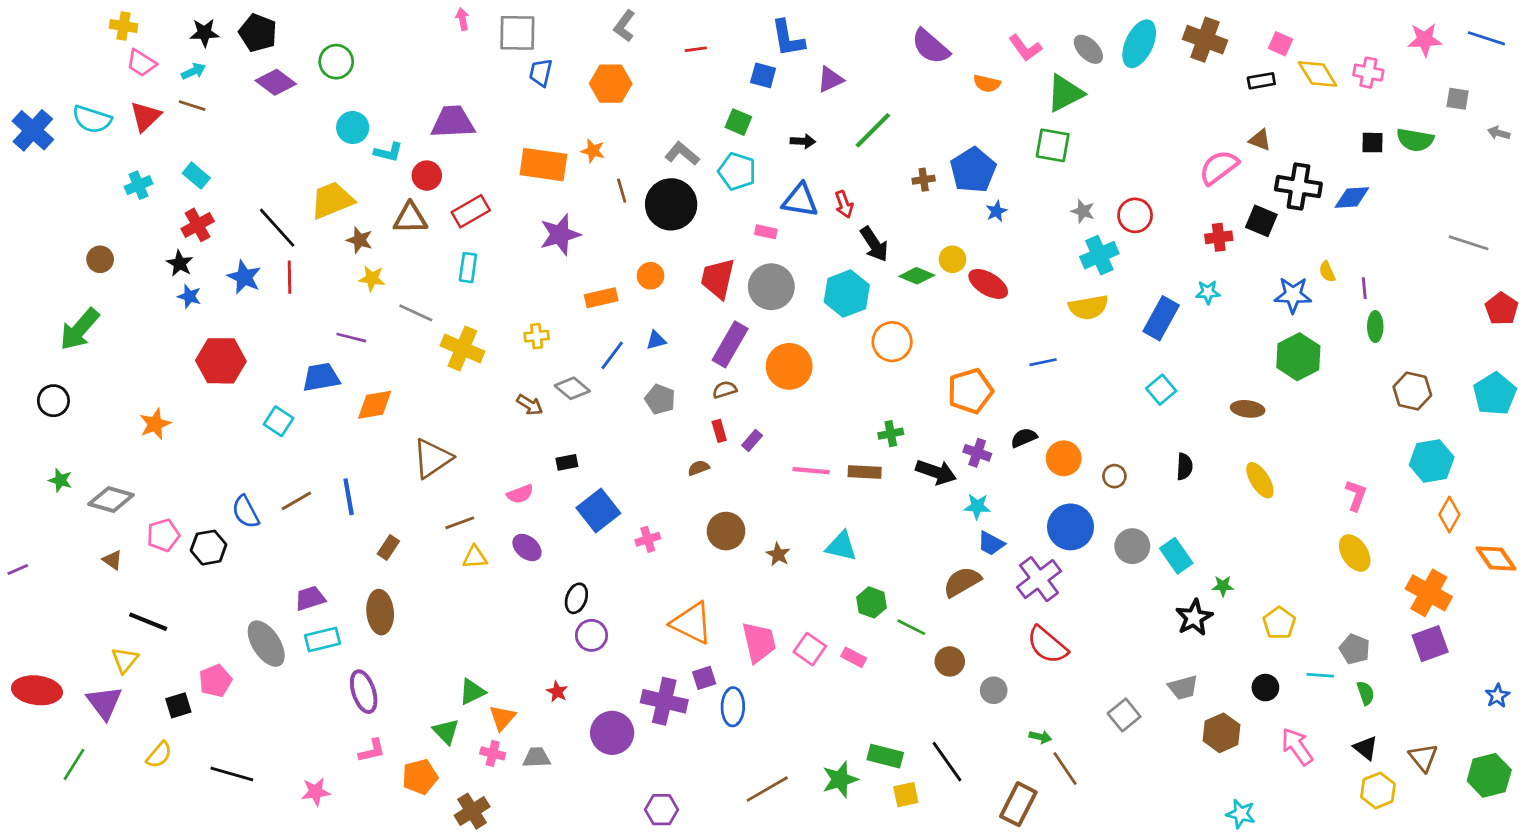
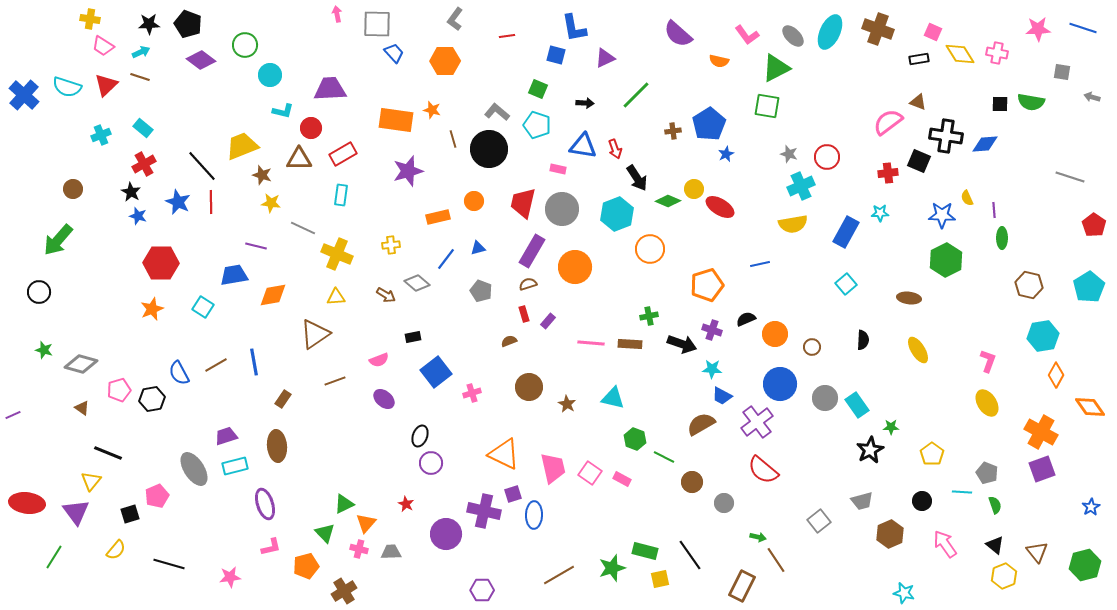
blue trapezoid: (541, 73) -> (394, 53), turned 125
cyan circle: (353, 128) -> (270, 75), moved
orange star: (155, 424) -> (152, 309), moved
yellow triangle: (475, 557) -> (336, 297), moved

